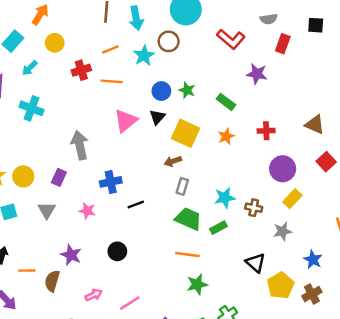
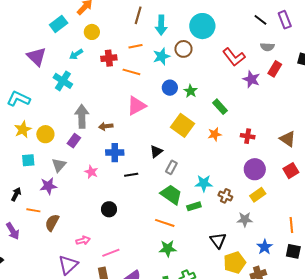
cyan arrow: (30, 68) -> (76, 54), moved
purple star: (257, 74) -> (251, 79), moved
black triangle: (157, 117) -> (156, 151), moved
gray arrow: (80, 145) -> (82, 116), moved
brown arrow: (173, 161) -> (106, 126), moved
purple star: (71, 255) -> (48, 186), moved, turned 30

